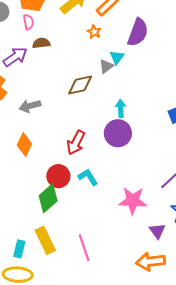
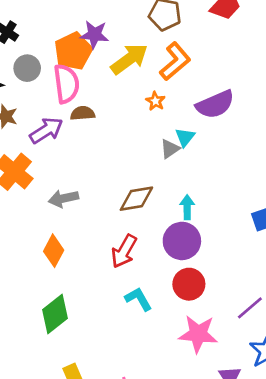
pink semicircle: (28, 22) -> (66, 84), size x1.8
purple semicircle: (138, 32) -> (215, 104), turned 44
brown diamond: (80, 85) -> (136, 199), moved
red circle: (58, 176) -> (189, 284), moved
green diamond: (48, 198) -> (55, 314), moved

